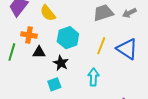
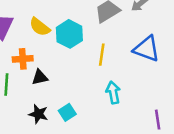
cyan hexagon: (68, 38) -> (69, 34), moved
yellow line: (101, 46) -> (102, 55), moved
black star: (61, 63) -> (38, 114), moved

